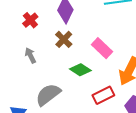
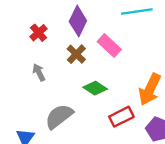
pink rectangle: (102, 48) -> (109, 46), moved

